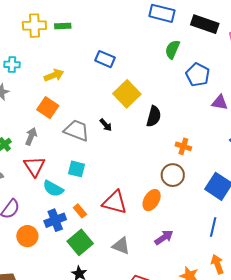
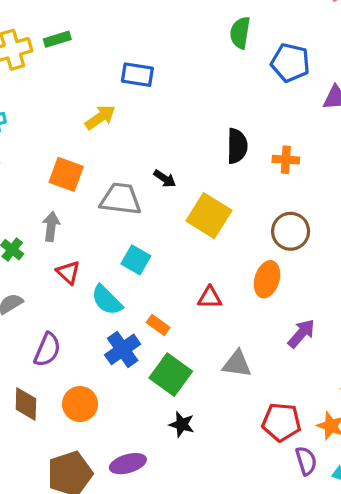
yellow arrow: (54, 75) -> (100, 117), moved
yellow square: (127, 94) -> (209, 216), moved
orange cross: (183, 146) -> (286, 160), moved
red triangle: (34, 166) -> (68, 272), size x0.7
cyan square: (77, 169) -> (136, 260), turned 30
cyan semicircle: (53, 189) -> (107, 300), turned 30
red triangle: (115, 202) -> (210, 297), size x0.6
orange circle: (27, 236) -> (80, 404), moved

